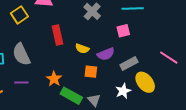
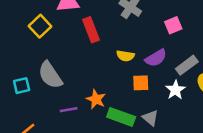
red rectangle: (58, 35) -> (91, 30), moved
purple line: (21, 83) -> (69, 110), moved
white star: (123, 91) -> (175, 90), moved

